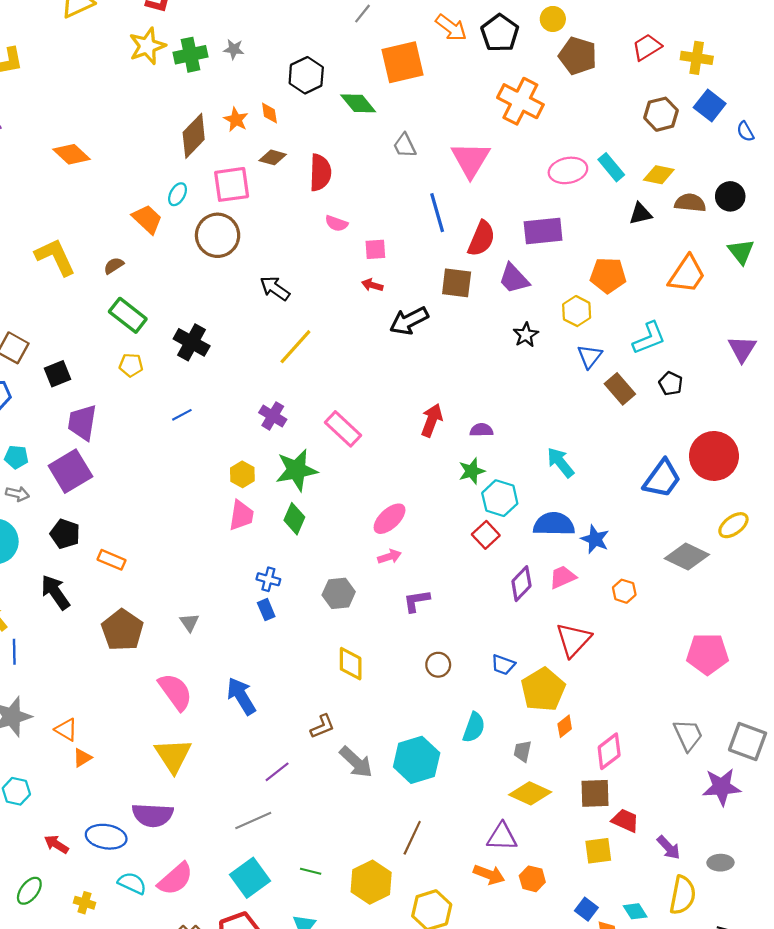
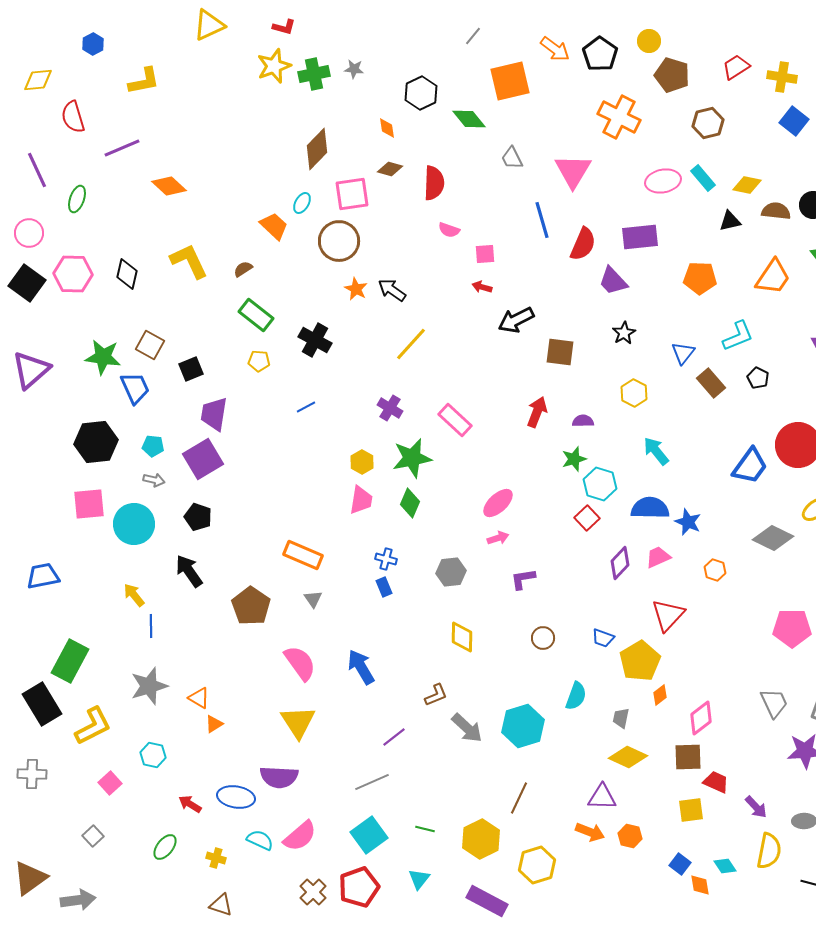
brown hexagon: (661, 114) -> (708, 123), moved
orange star: (236, 120) -> (356, 289), moved
orange diamond: (72, 154) -> (169, 186), moved
brown square: (457, 283) -> (560, 352), moved
yellow hexagon: (577, 311) -> (634, 393), moved
orange rectangle: (112, 560) -> (303, 555), moved, size x1.5

